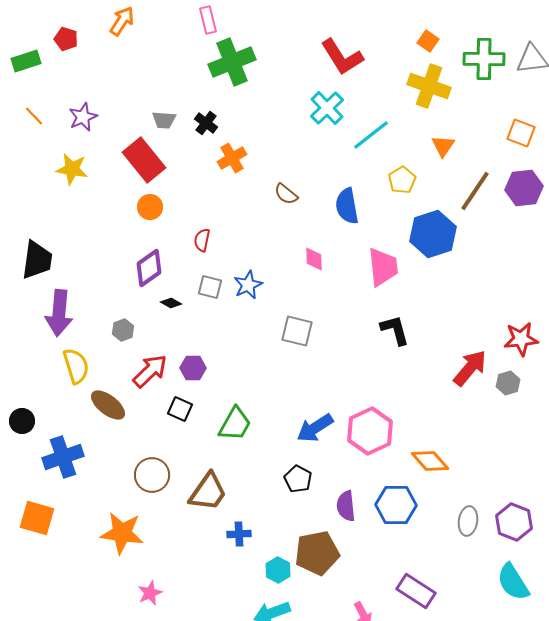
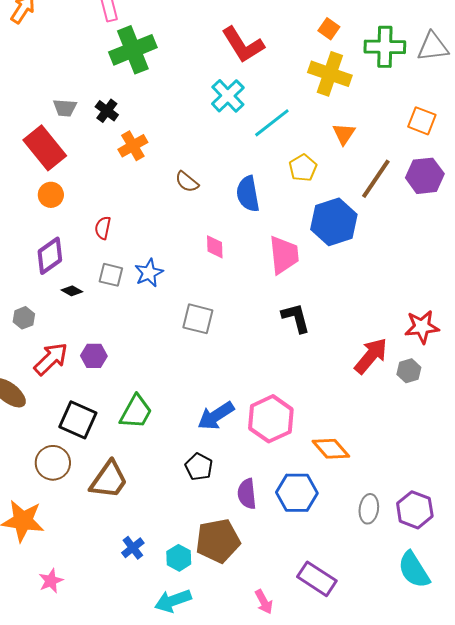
black square: (180, 409) -> (78, 420), moved, size x1.5
blue cross: (239, 534) -> (133, 548), moved, turned -35

